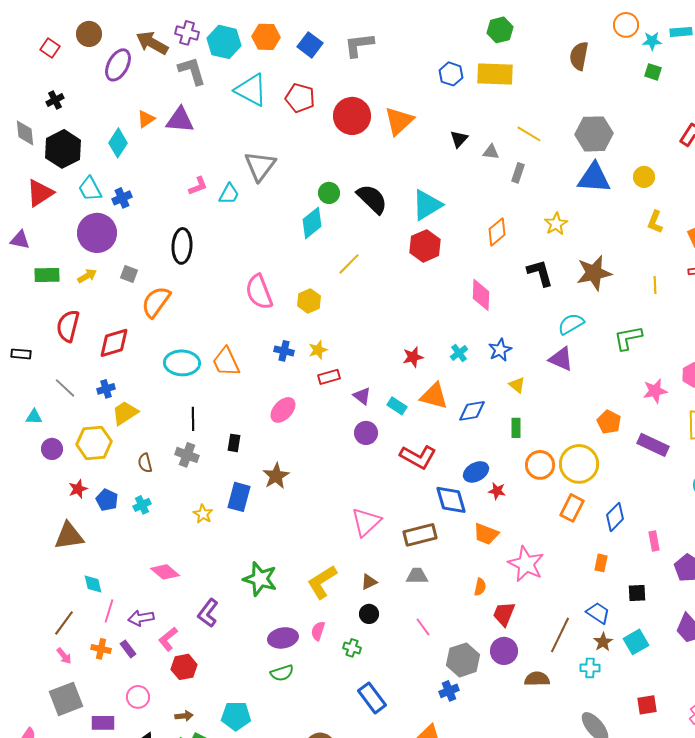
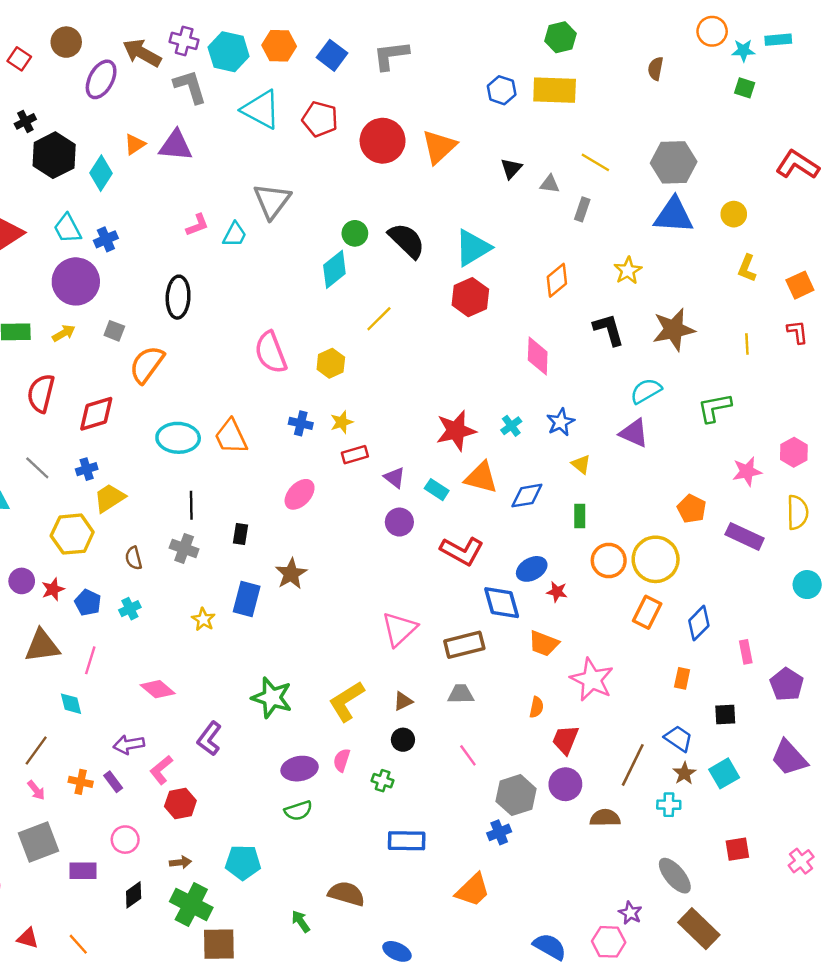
brown semicircle: (579, 56) -> (656, 69), size x0.7
black hexagon: (63, 149) -> (54, 155), moved
red star: (413, 357) -> (456, 431), size x1.6
purple circle: (52, 449) -> (22, 581), moved
pink line: (109, 611) -> (90, 660), moved
blue rectangle: (372, 698) -> (407, 841), turned -52

